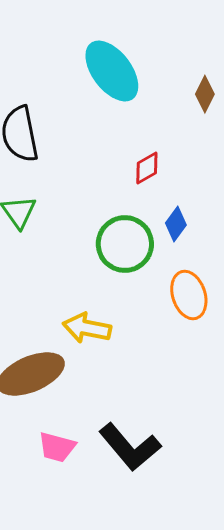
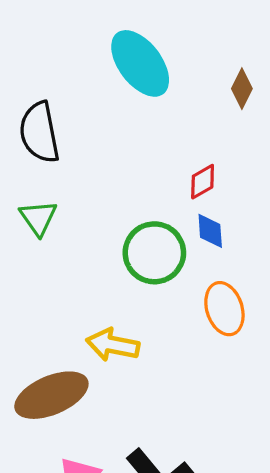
red diamond: (147, 168) -> (203, 182), moved
blue diamond: (176, 224) -> (210, 231), turned -40

